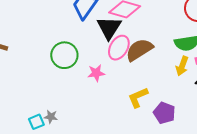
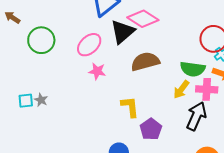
pink ellipse: (119, 48) -> (89, 45), moved
green circle: (64, 55) -> (41, 40), moved
yellow L-shape: (138, 97) -> (130, 107), turned 90

